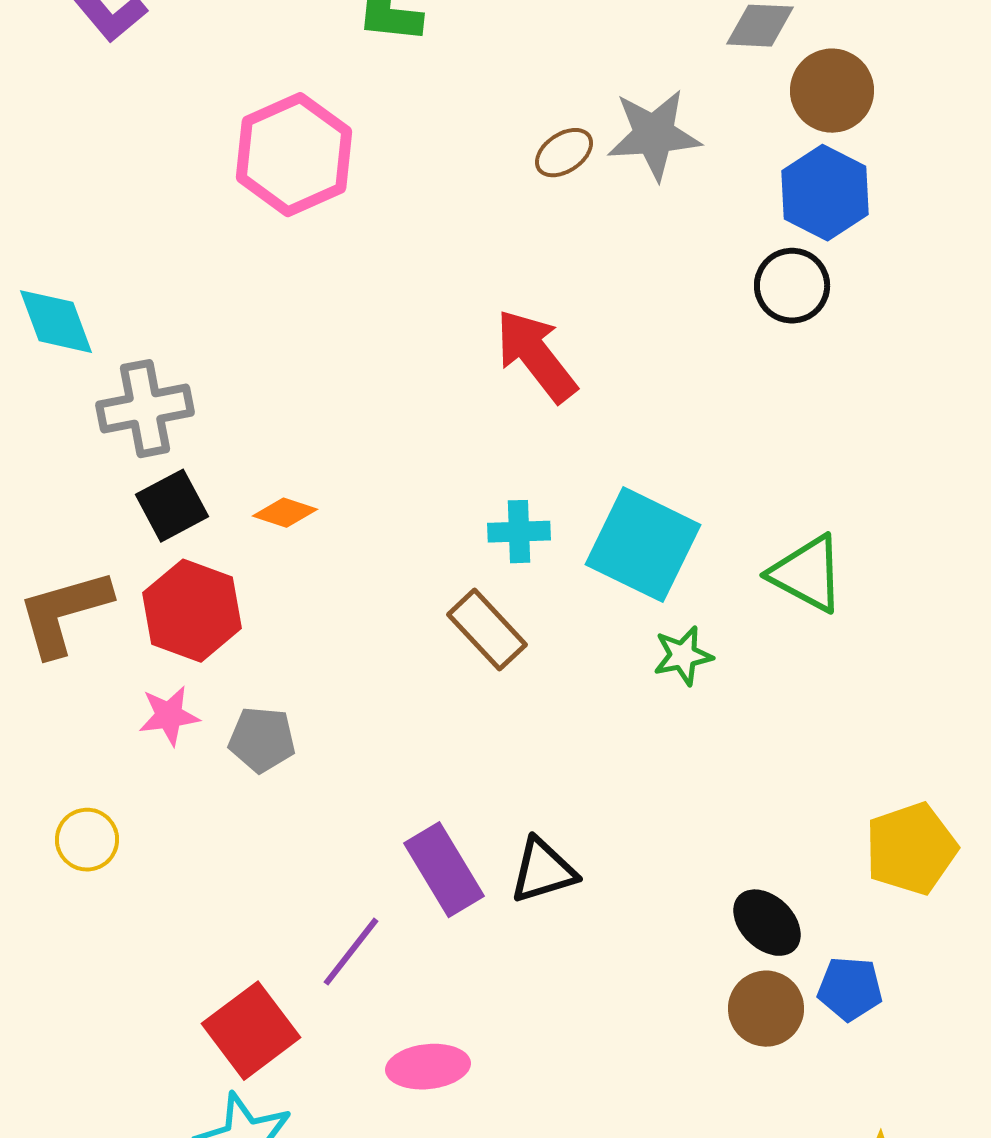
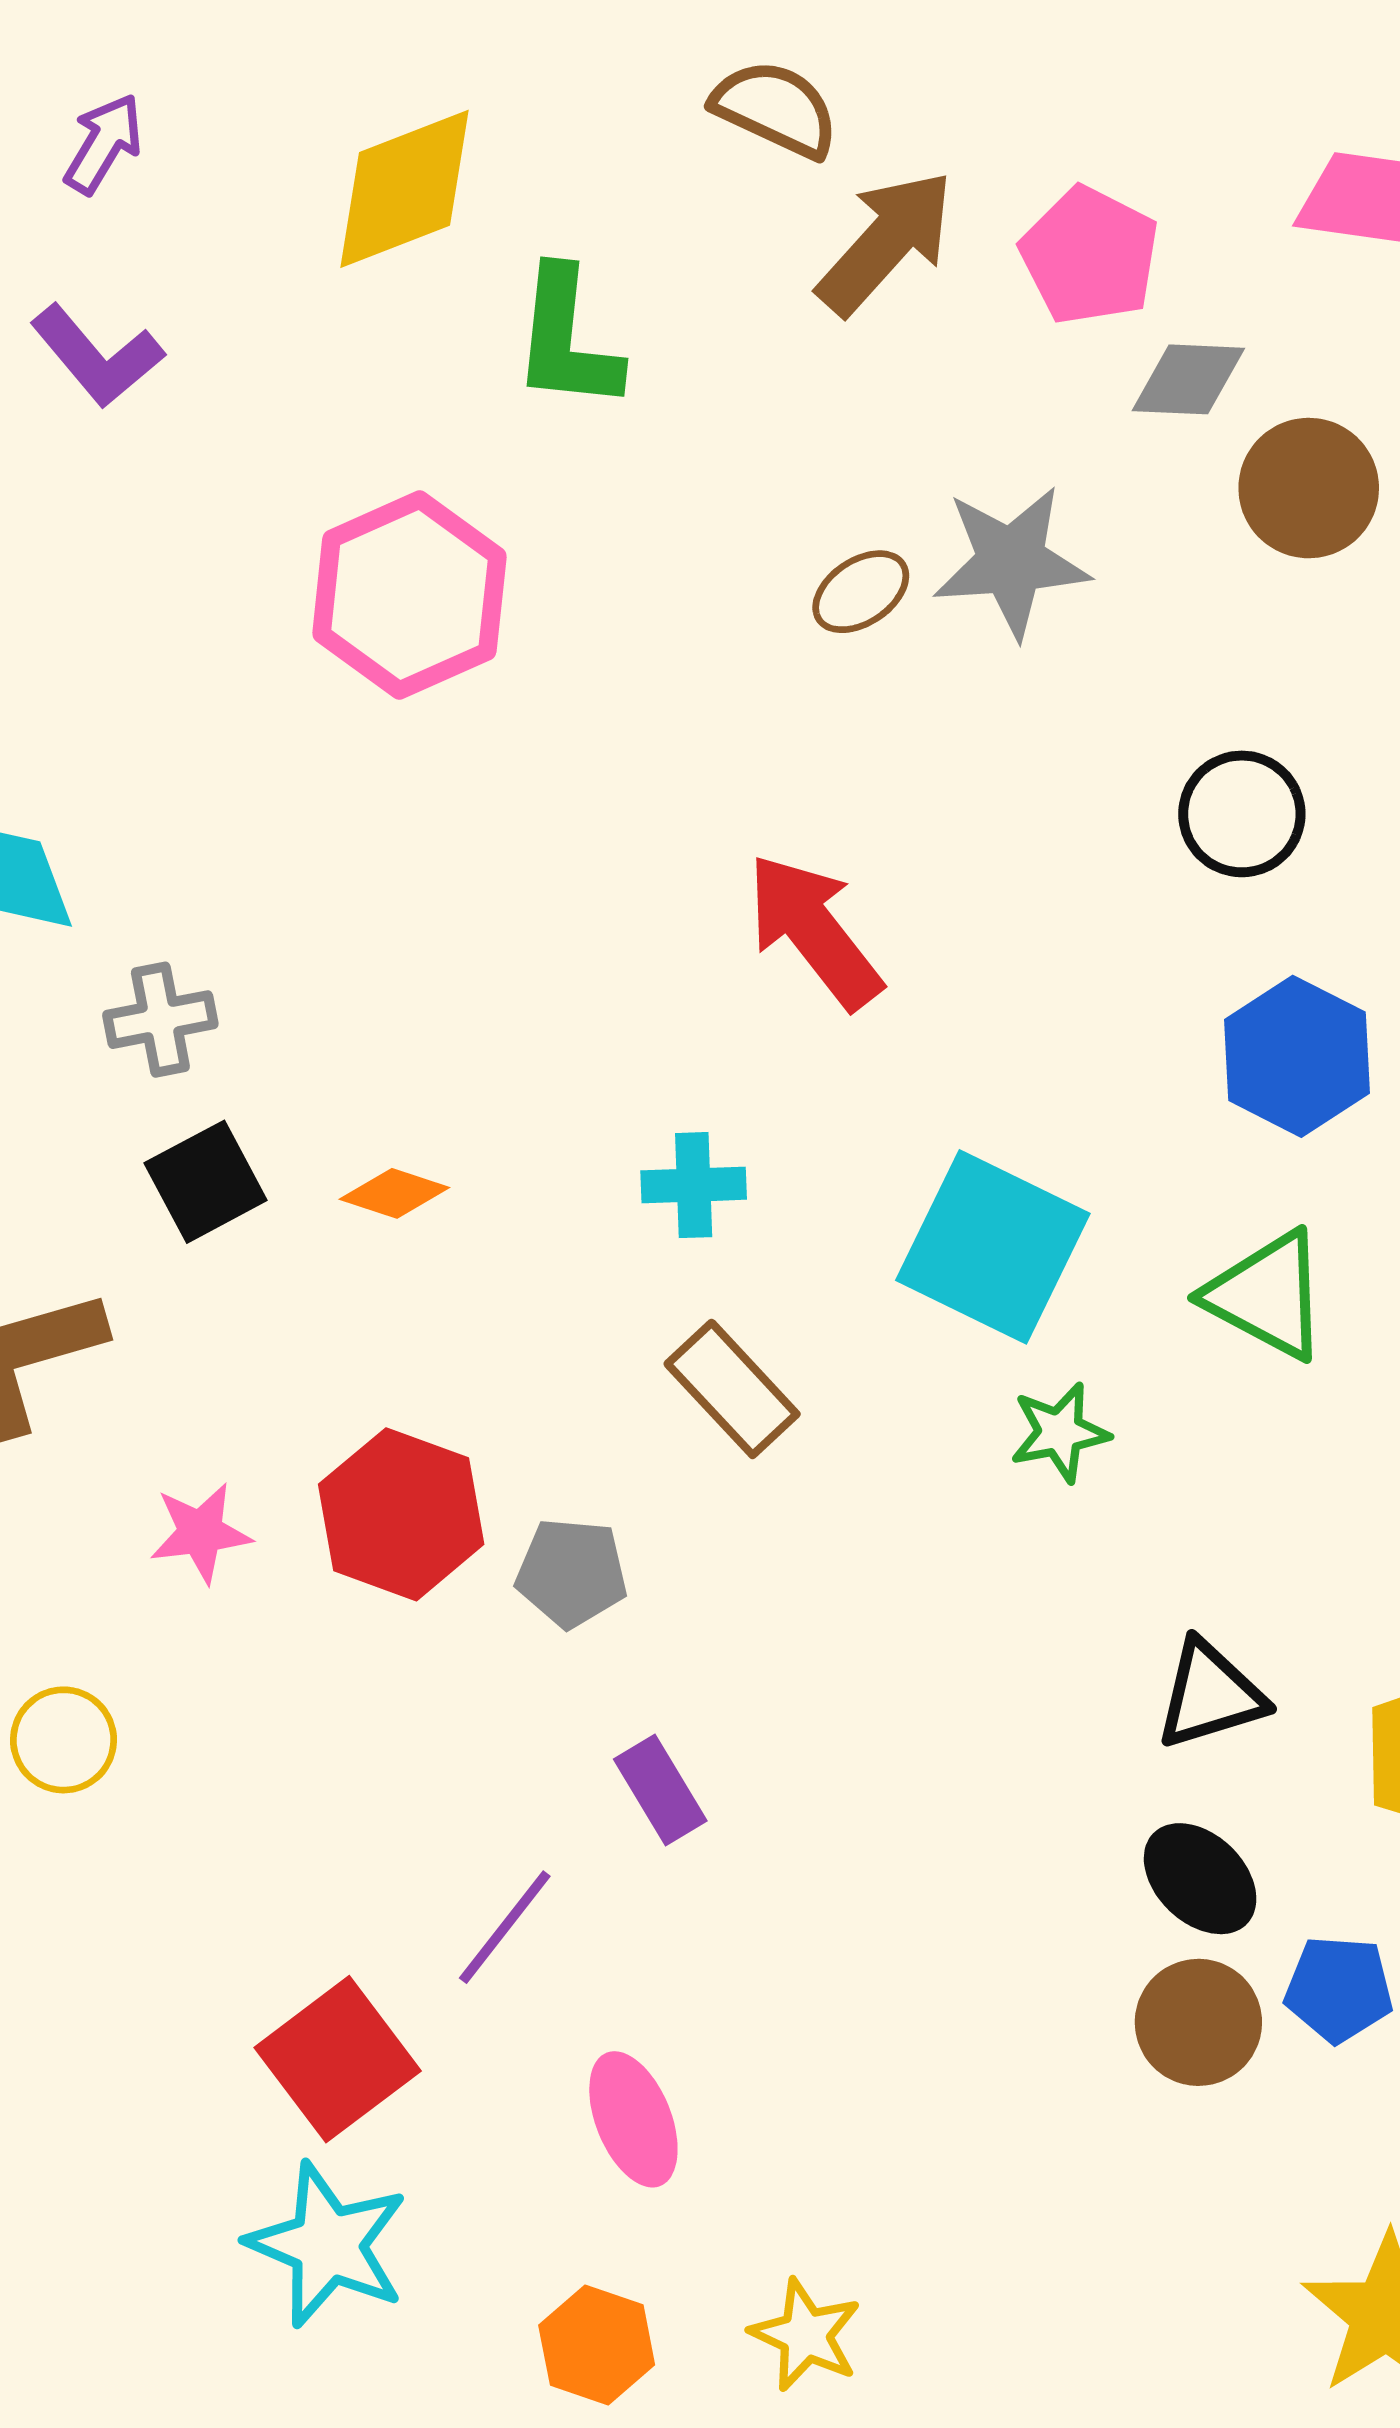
blue hexagon: (825, 193) -> (1297, 1056), moved
gray cross: (145, 409) -> (160, 1020), size x0.7
cyan cross: (519, 532) -> (694, 1185), moved
red hexagon: (192, 611) -> (401, 1514), moved
gray pentagon: (262, 740) -> (572, 1573), moved
purple rectangle: (444, 870) -> (660, 1790), size x0.7
black triangle: (543, 871) -> (1210, 1695), moved
pink ellipse: (428, 1067) -> (633, 2119), turned 74

